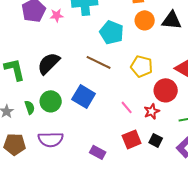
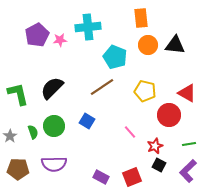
brown line: (99, 62) -> (102, 87), turned -60
blue square: (84, 96) -> (87, 121), size x0.7
red star: (152, 111) -> (155, 146), moved
red square: (132, 139) -> (132, 177), moved

